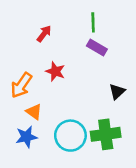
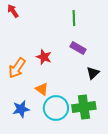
red arrow: (44, 34) -> (13, 11), moved, turned -72
purple rectangle: (97, 48) -> (78, 48), moved
orange triangle: (34, 112) -> (42, 89), moved

